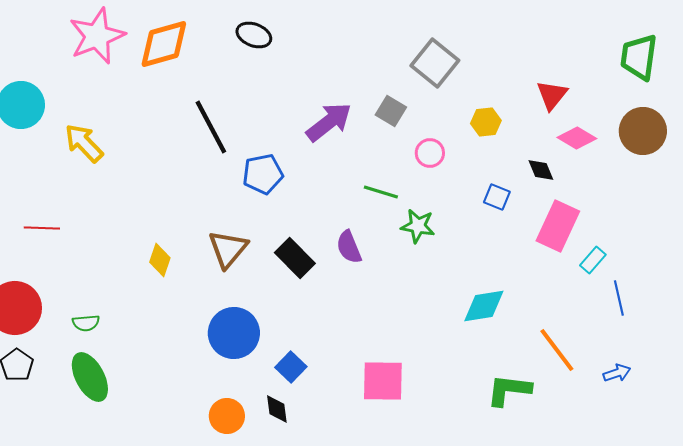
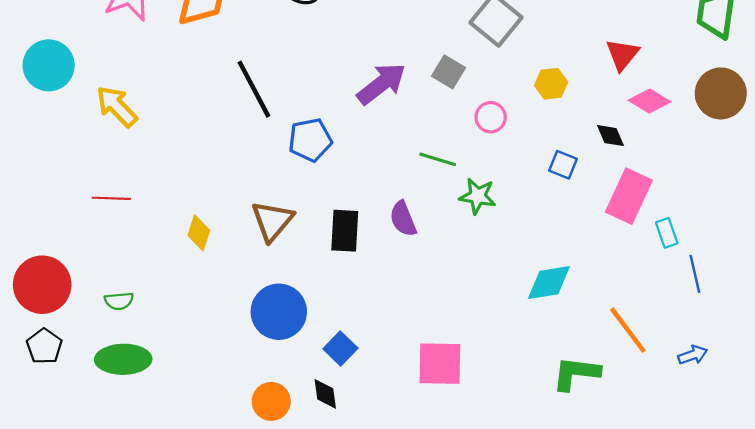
red line: (42, 228) -> (111, 198), moved
black rectangle: (295, 258) -> (345, 231), turned 48
cyan rectangle: (593, 260) -> (667, 233), turned -60
green ellipse: (90, 377) -> (123, 359), turned -63

